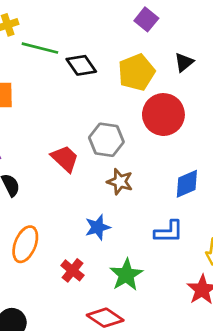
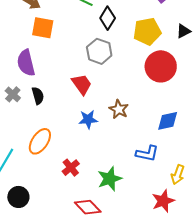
black diamond: (81, 65) -> (108, 18), turned 55
gray hexagon: (106, 140) -> (99, 51), moved
blue star: (98, 227) -> (88, 119), moved

